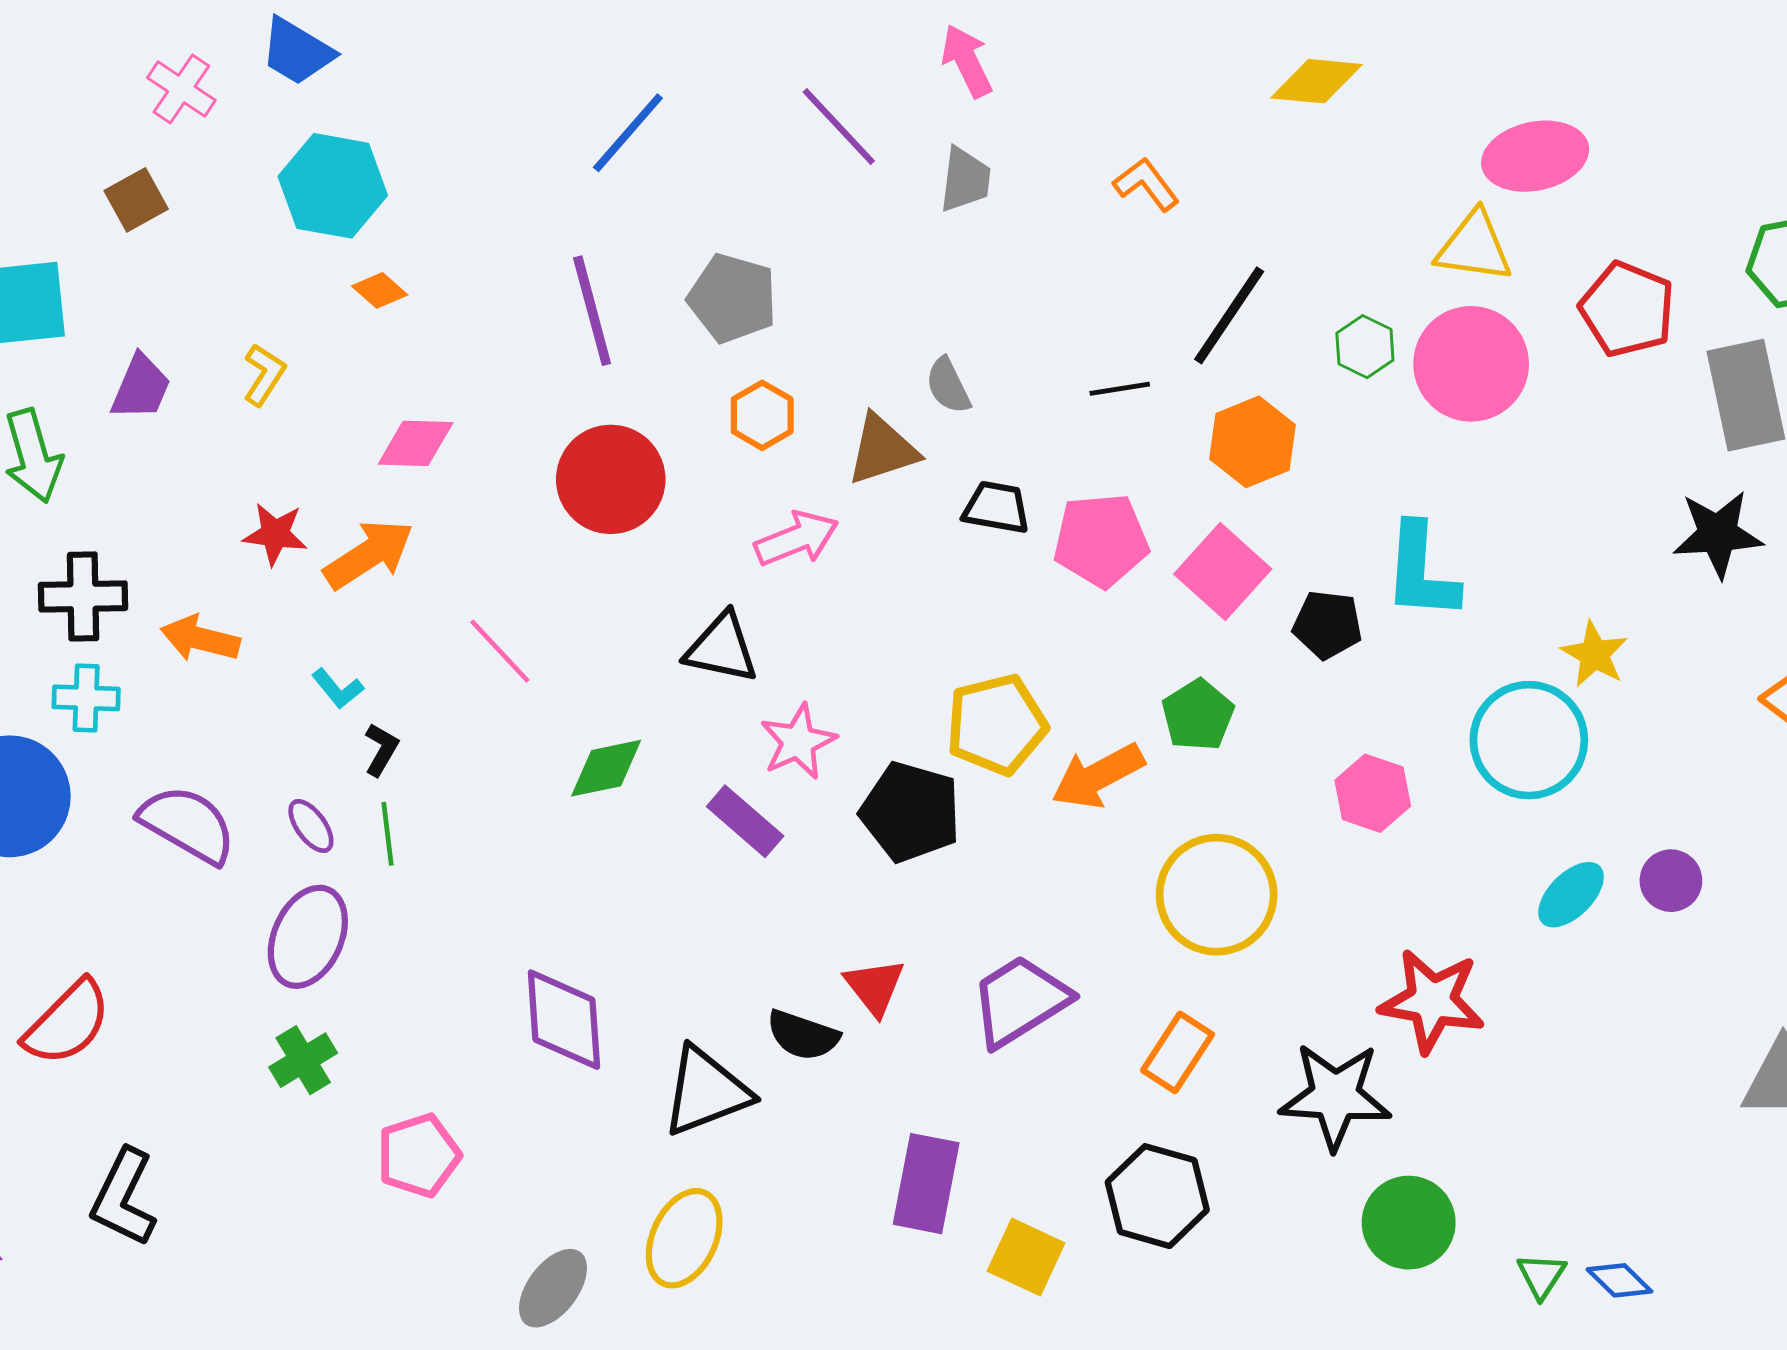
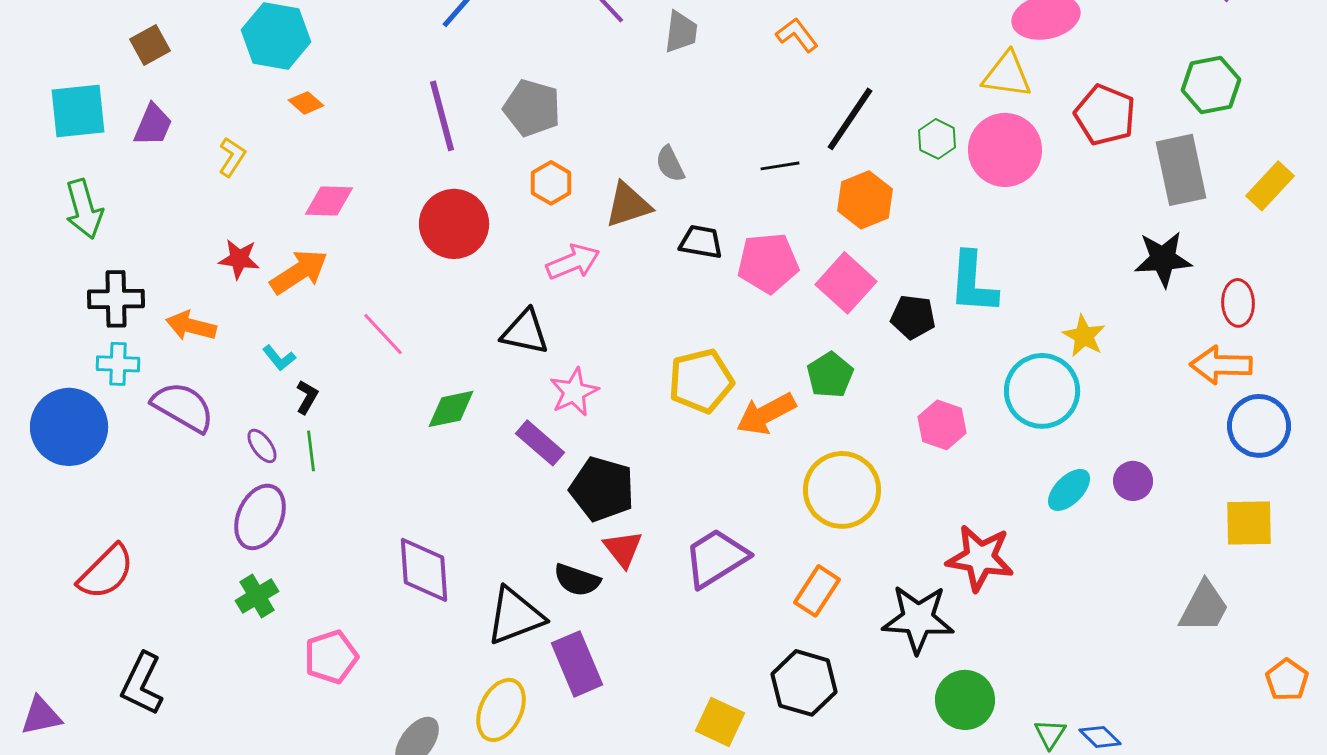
purple trapezoid: (141, 387) -> (153, 125), moved
black pentagon: (911, 812) -> (602, 489), moved
purple semicircle: (188, 824) -> (183, 407), moved
purple rectangle: (926, 1184) -> (577, 664), moved, turned -34

